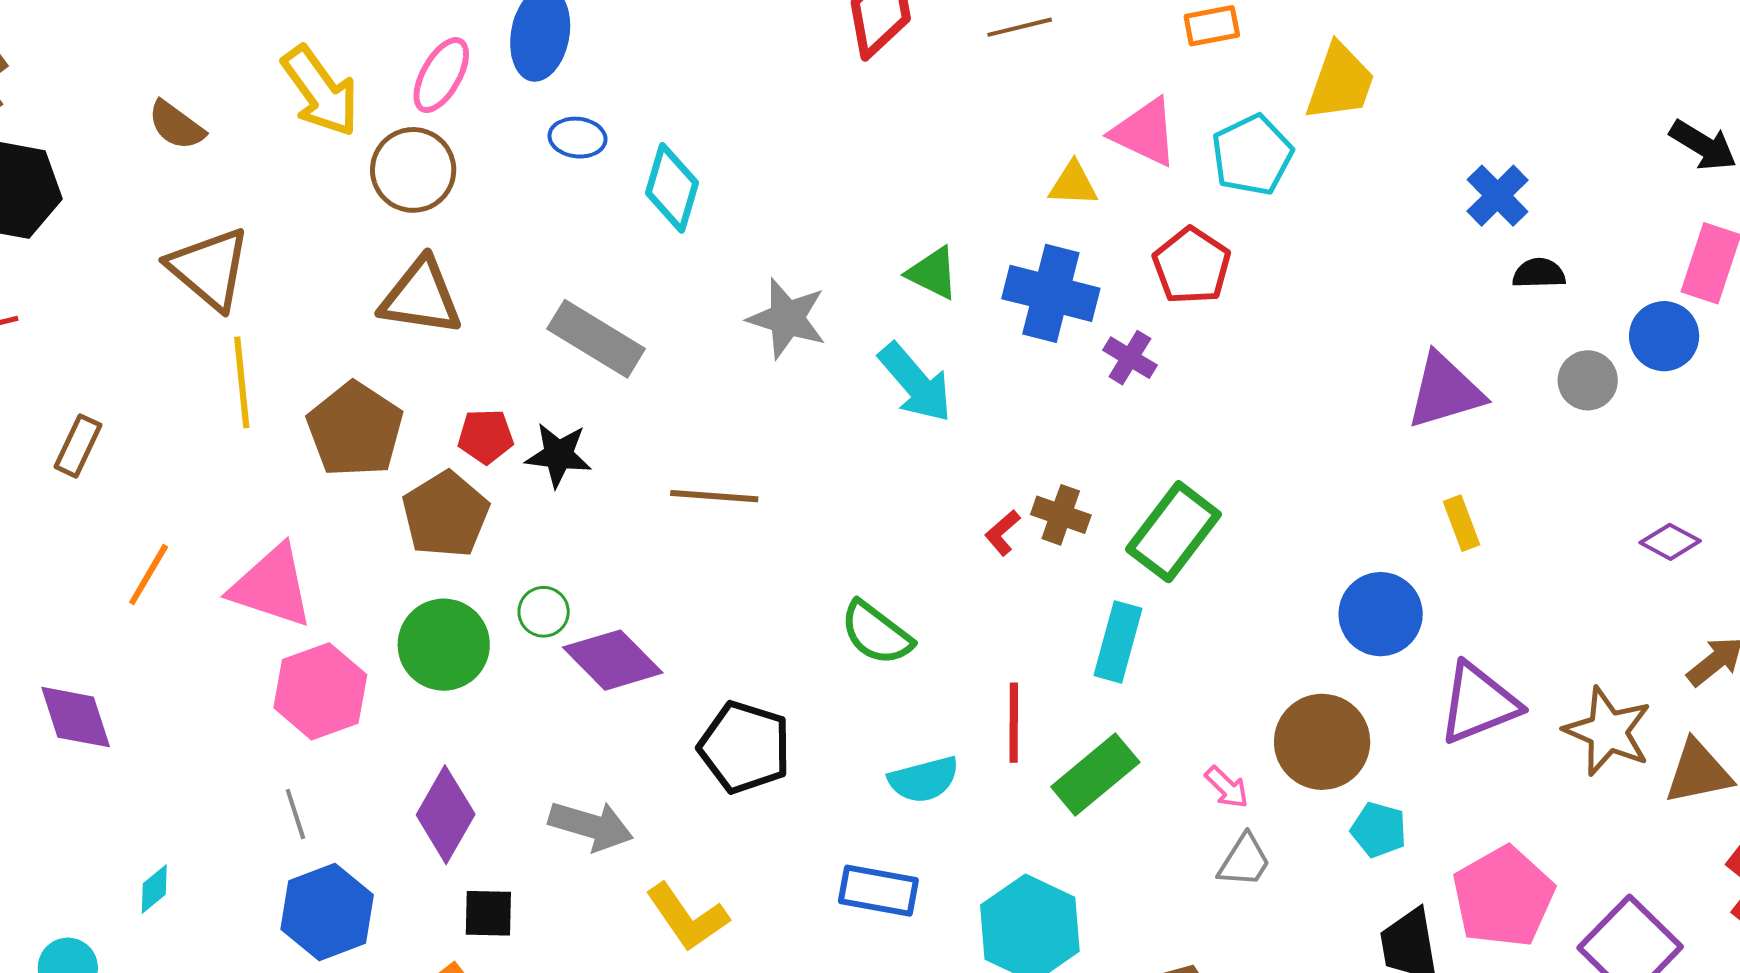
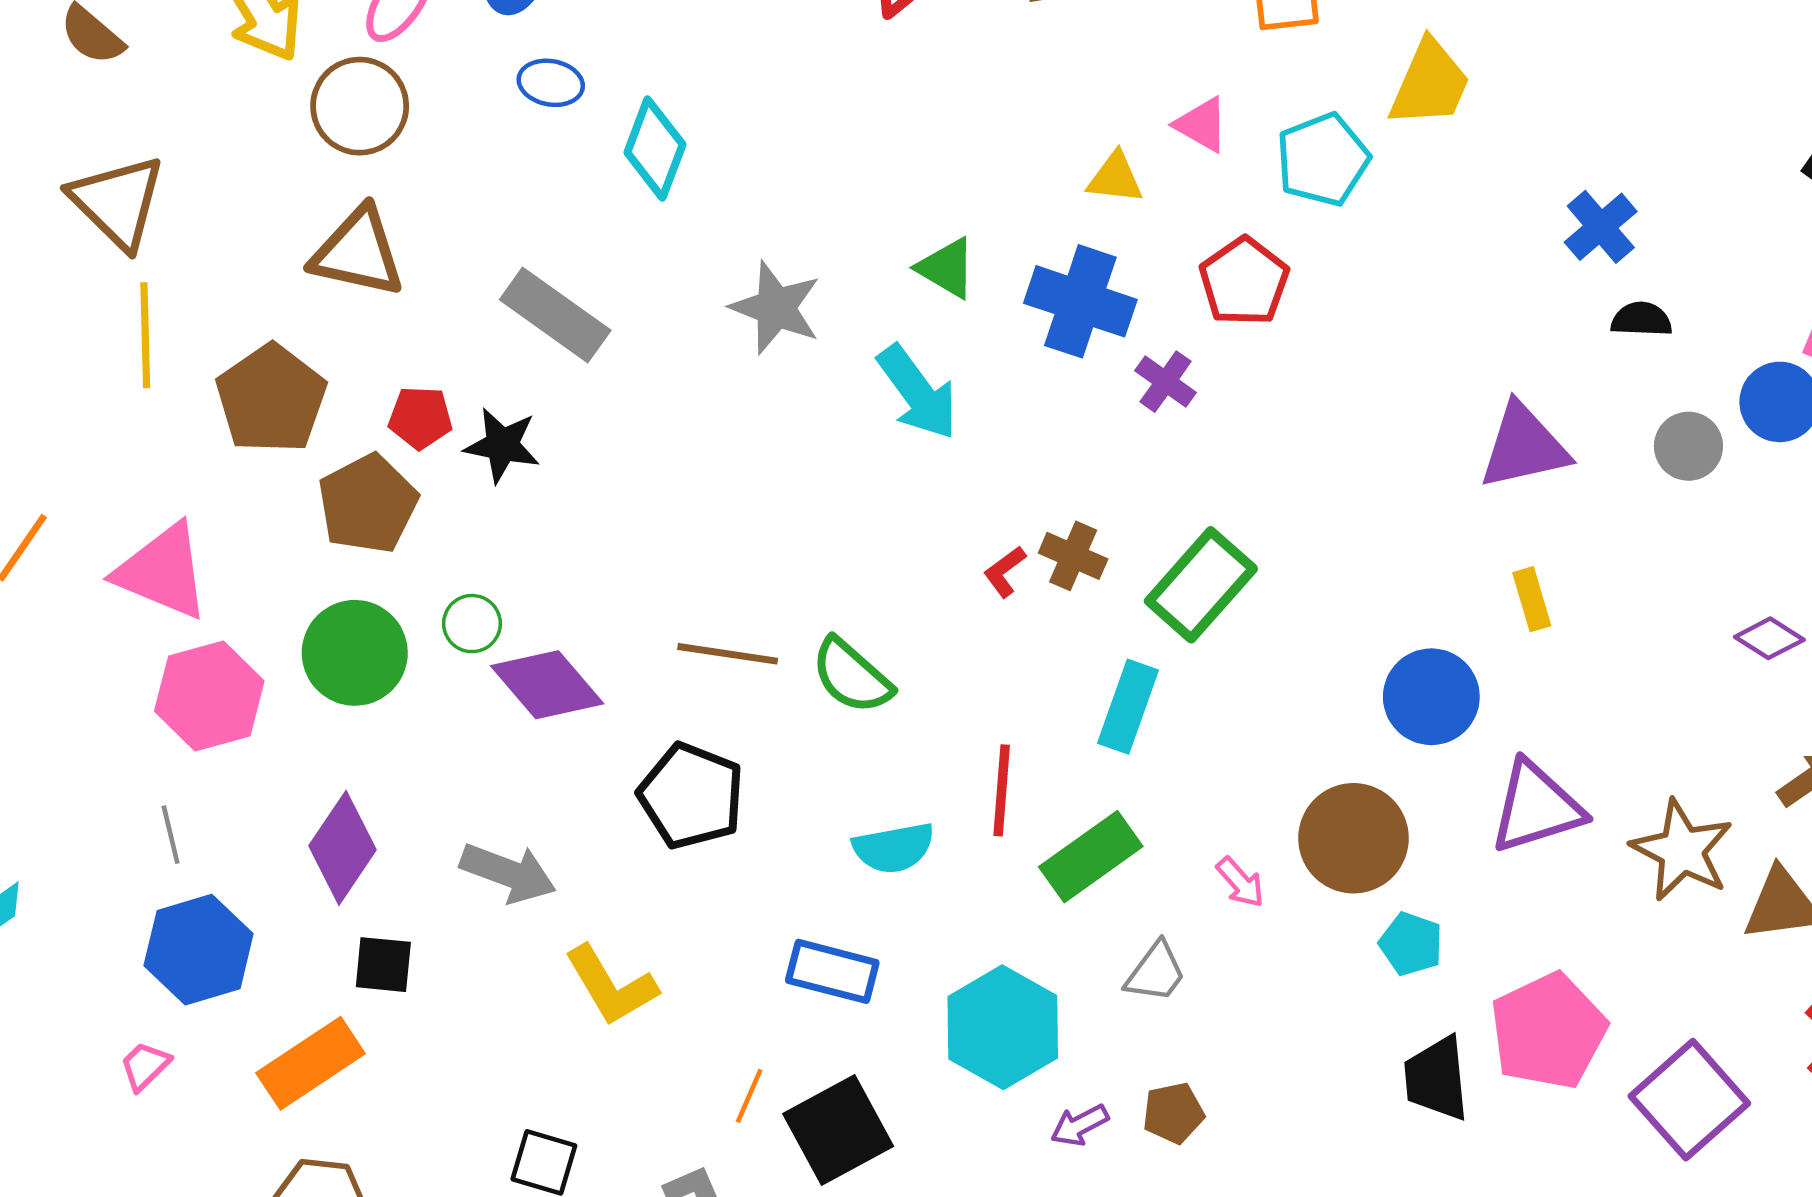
pink triangle: (1145, 132) -> (1202, 125), size x0.7
brown line: (714, 496) -> (728, 654), moved
gray trapezoid: (1244, 861) -> (1156, 972), moved

